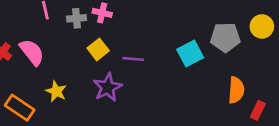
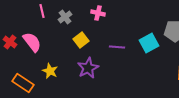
pink cross: (102, 13) -> (98, 13), moved
gray cross: (76, 18) -> (65, 17), turned -32
purple line: (133, 59) -> (117, 47), moved

